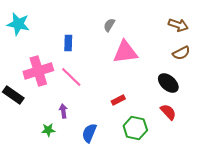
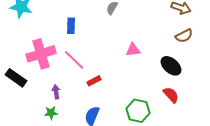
pink triangle: (125, 52) -> (133, 50), moved, size x0.6
red rectangle: (118, 100) -> (94, 81), moved
purple arrow: (63, 111) -> (56, 92), moved

